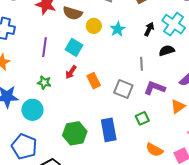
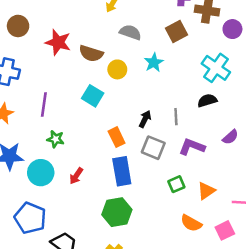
cyan star: (118, 29) -> (154, 63), moved
black arrow: (149, 29) -> (145, 119), moved
purple line: (45, 47) -> (44, 105), moved
red arrow: (71, 72) -> (76, 176), moved
orange triangle: (178, 107) -> (206, 191), moved
blue rectangle: (109, 130) -> (122, 171), moved
green hexagon: (75, 133) -> (117, 212), moved

